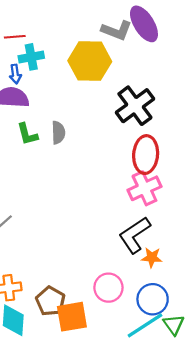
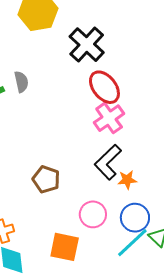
red ellipse: (146, 155) -> (104, 87), turned -32
brown pentagon: (50, 301) -> (46, 179), moved
orange square: (72, 317) -> (65, 247), turned 32

